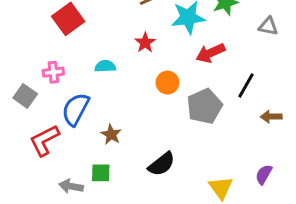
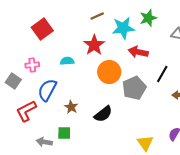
red star: (145, 43) -> (94, 45), size x1.5
red arrow: (210, 53) -> (138, 52), turned 36
orange circle: (167, 83) -> (109, 72), size x1.5
black semicircle: (161, 164) -> (103, 114), moved

